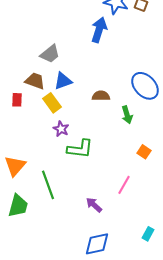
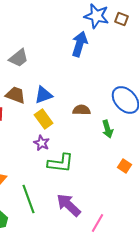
gray trapezoid: (50, 54) -> (19, 58), moved
yellow rectangle: (52, 103) -> (44, 119), moved
pink line: (124, 185) -> (98, 223), moved
purple arrow: (94, 205) -> (69, 205), moved, size x1.5

